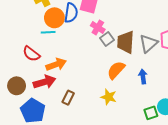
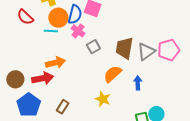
pink cross: (98, 28) -> (78, 31), moved
gray square: (107, 39) -> (93, 47), moved
red semicircle: (31, 54) -> (25, 17), moved
brown rectangle: (68, 98) -> (63, 107), moved

